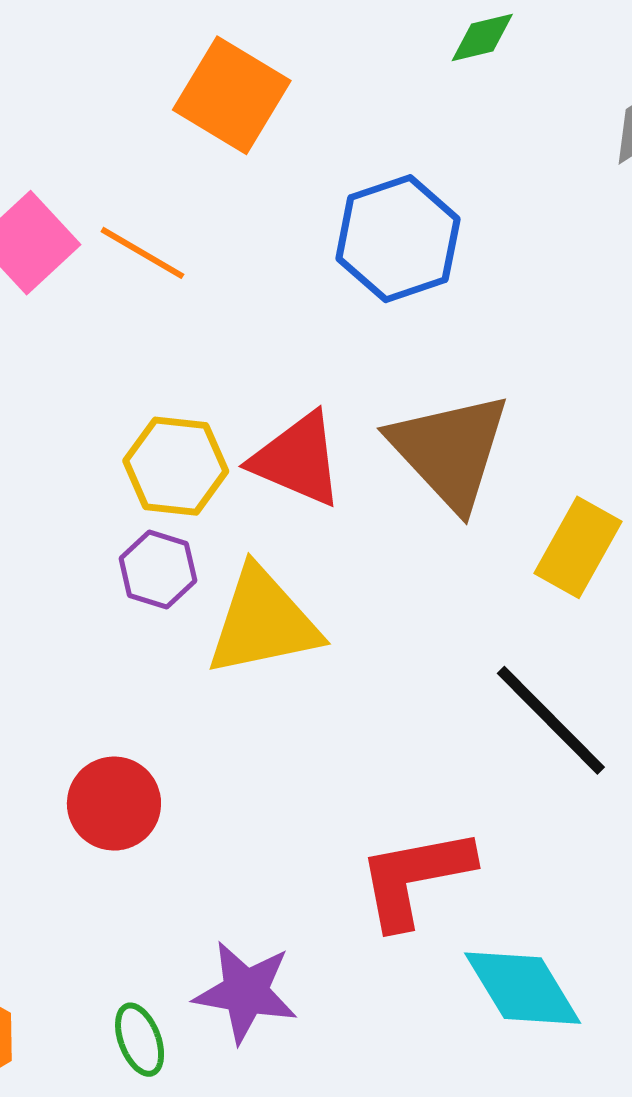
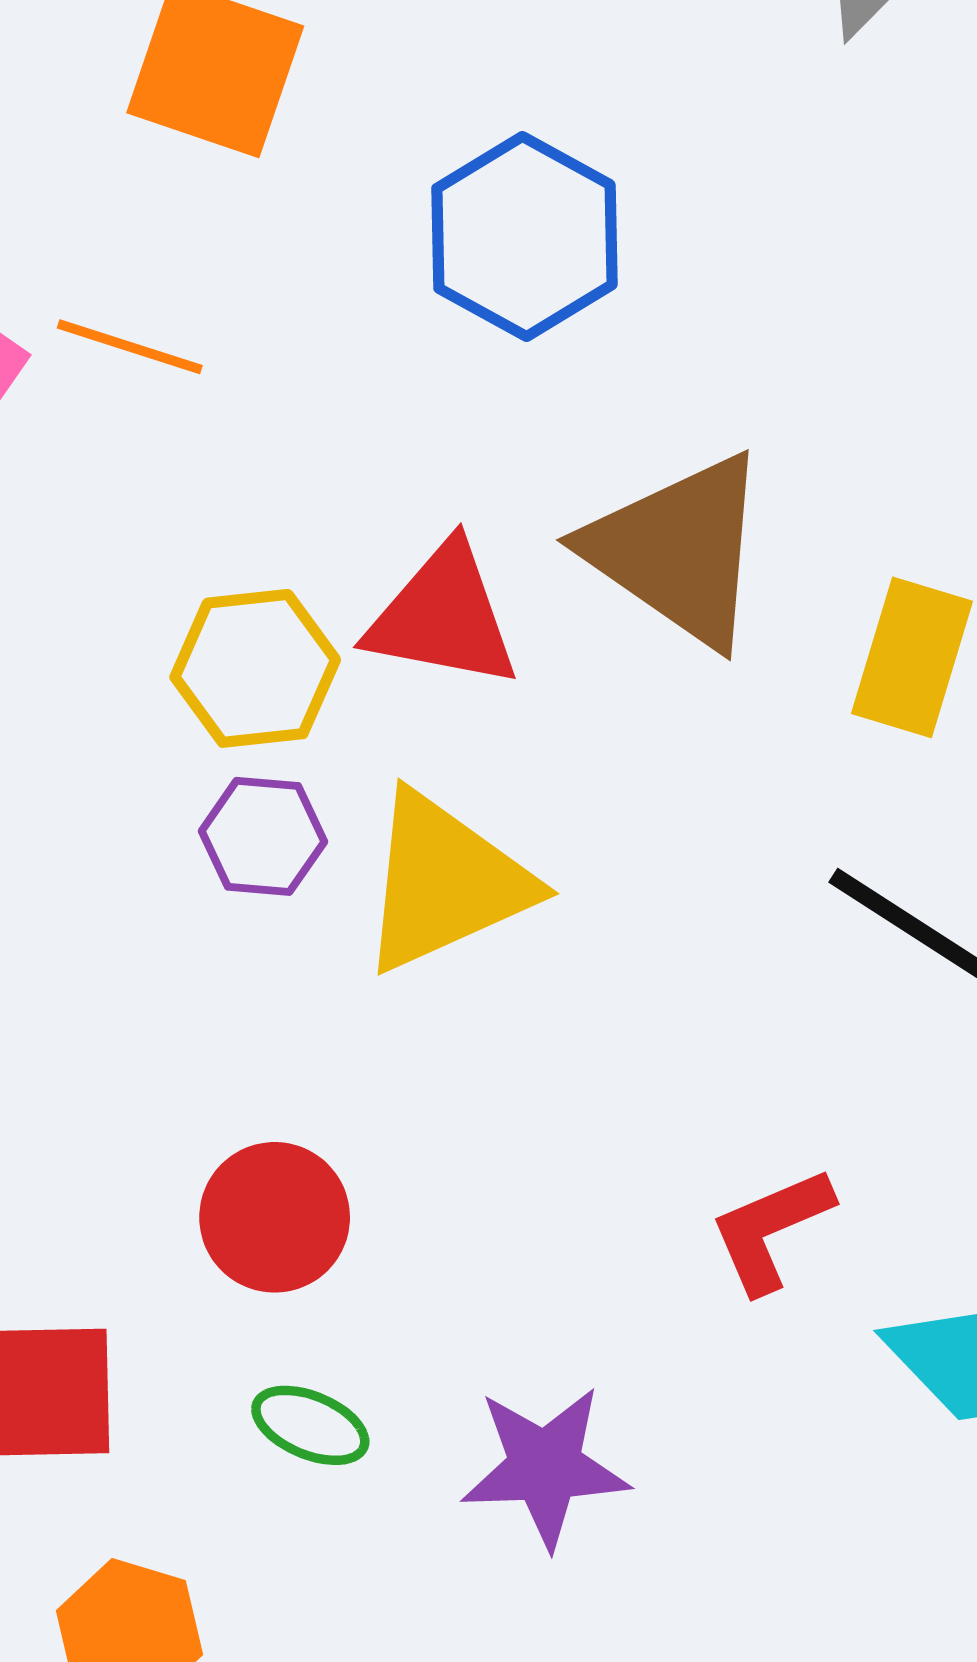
red L-shape: (415, 878) -> (771, 1230), size x0.7
green ellipse: (140, 1040) -> (310, 1425), moved, turned -34

